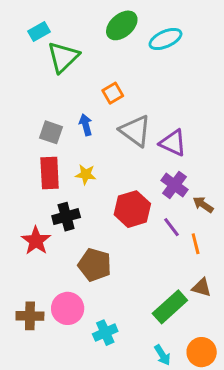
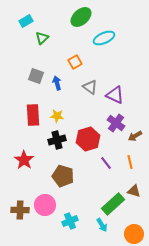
cyan ellipse: (165, 39) -> (104, 38), moved
green triangle: (63, 57) -> (42, 38), size x0.6
gray triangle: (135, 131) -> (90, 87), size x0.7
gray square: (51, 132) -> (36, 76), moved
brown arrow: (203, 205) -> (135, 136), turned -64
black cross: (66, 217) -> (57, 140), moved
purple line: (171, 227) -> (106, 163), moved
cyan arrow: (162, 355) -> (102, 225), moved

